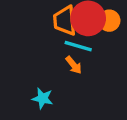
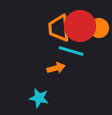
orange arrow: (74, 65) -> (56, 68), moved, turned -66

